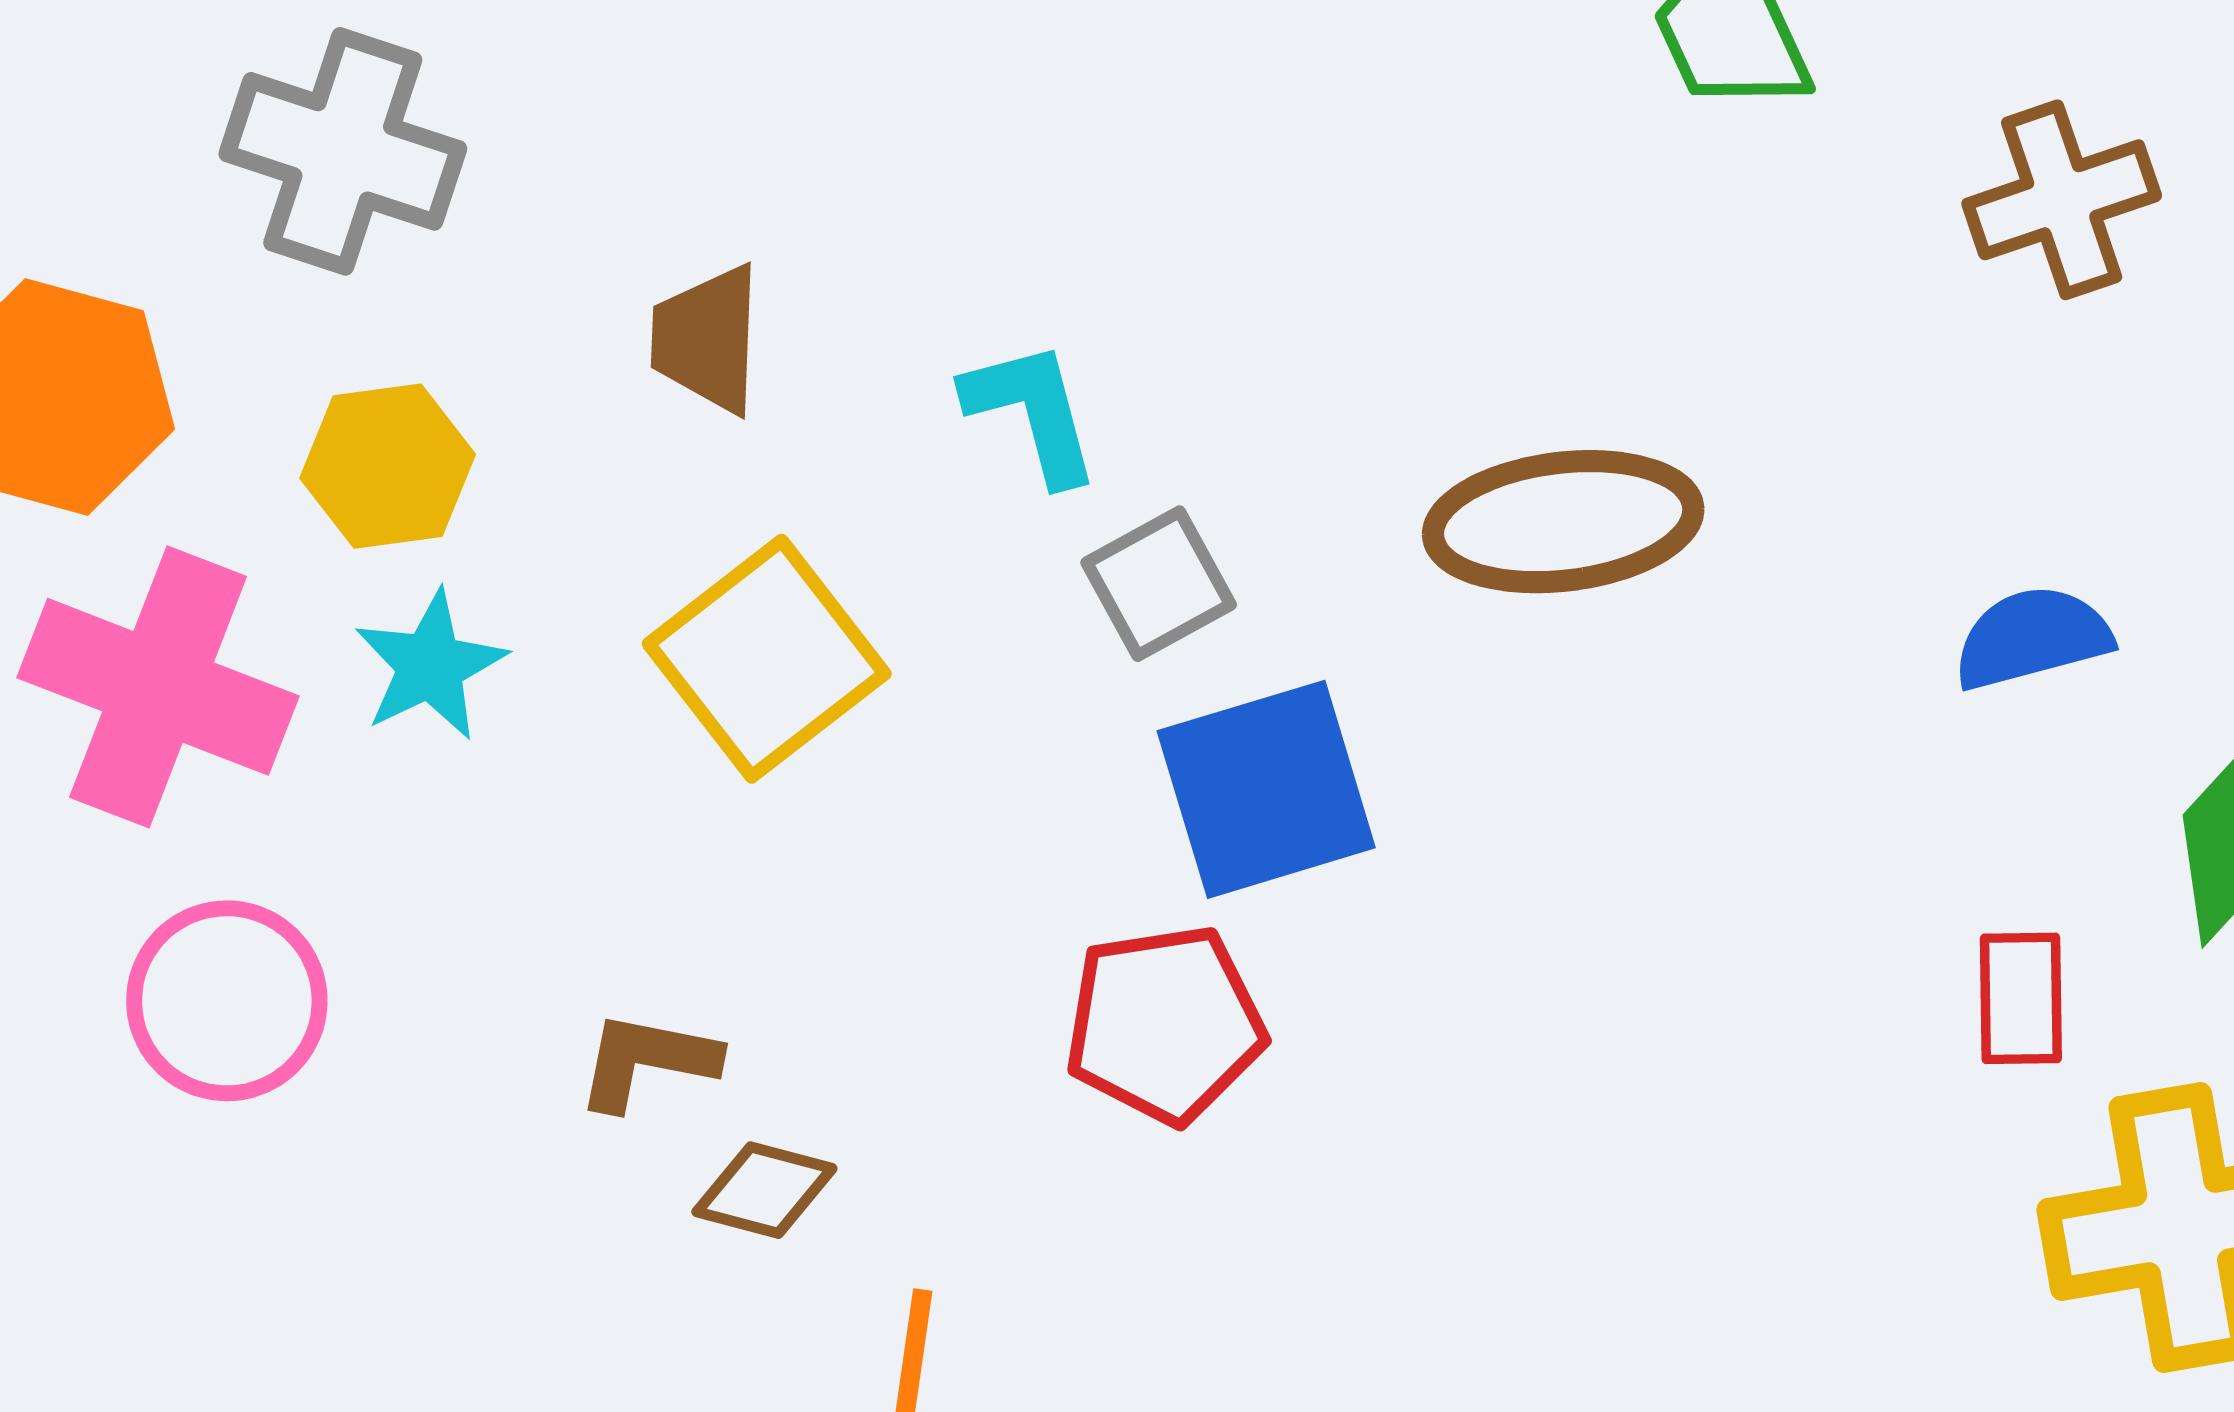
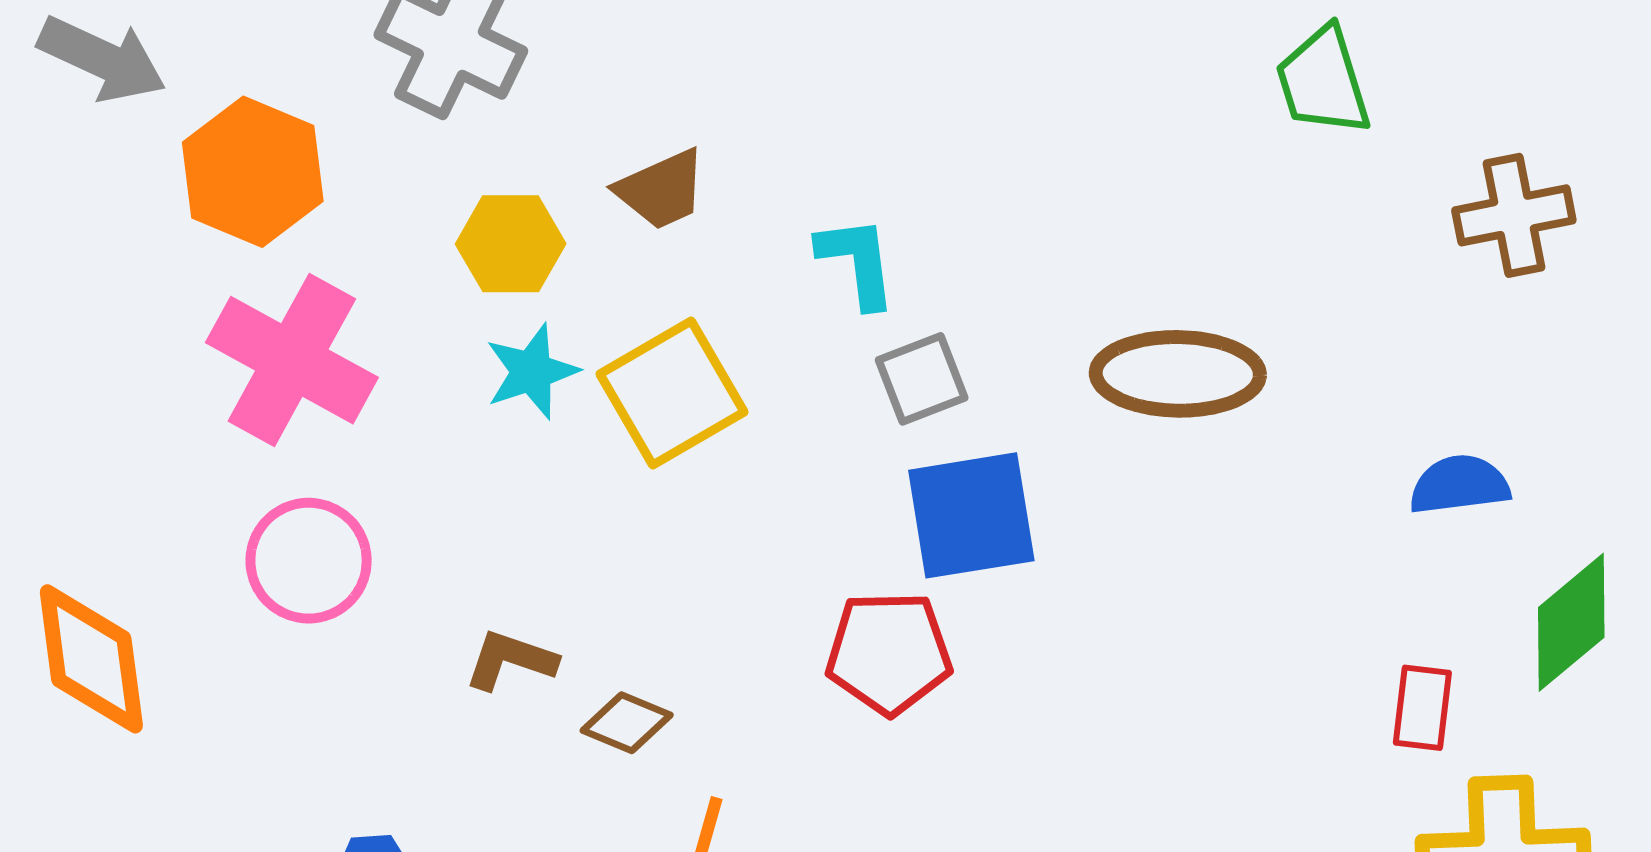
brown trapezoid: (707, 339) -> (661, 190), turned -124
yellow hexagon: (388, 466) -> (511, 244), moved
cyan star: (430, 666) -> (532, 372), moved
brown L-shape: (647, 1061) -> (511, 660), moved

